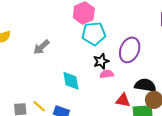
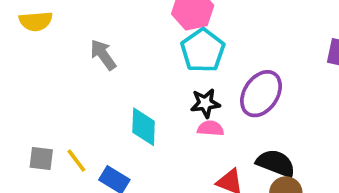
cyan pentagon: (94, 34) -> (203, 50), turned 30
gray arrow: (41, 47) -> (103, 55), turned 84

